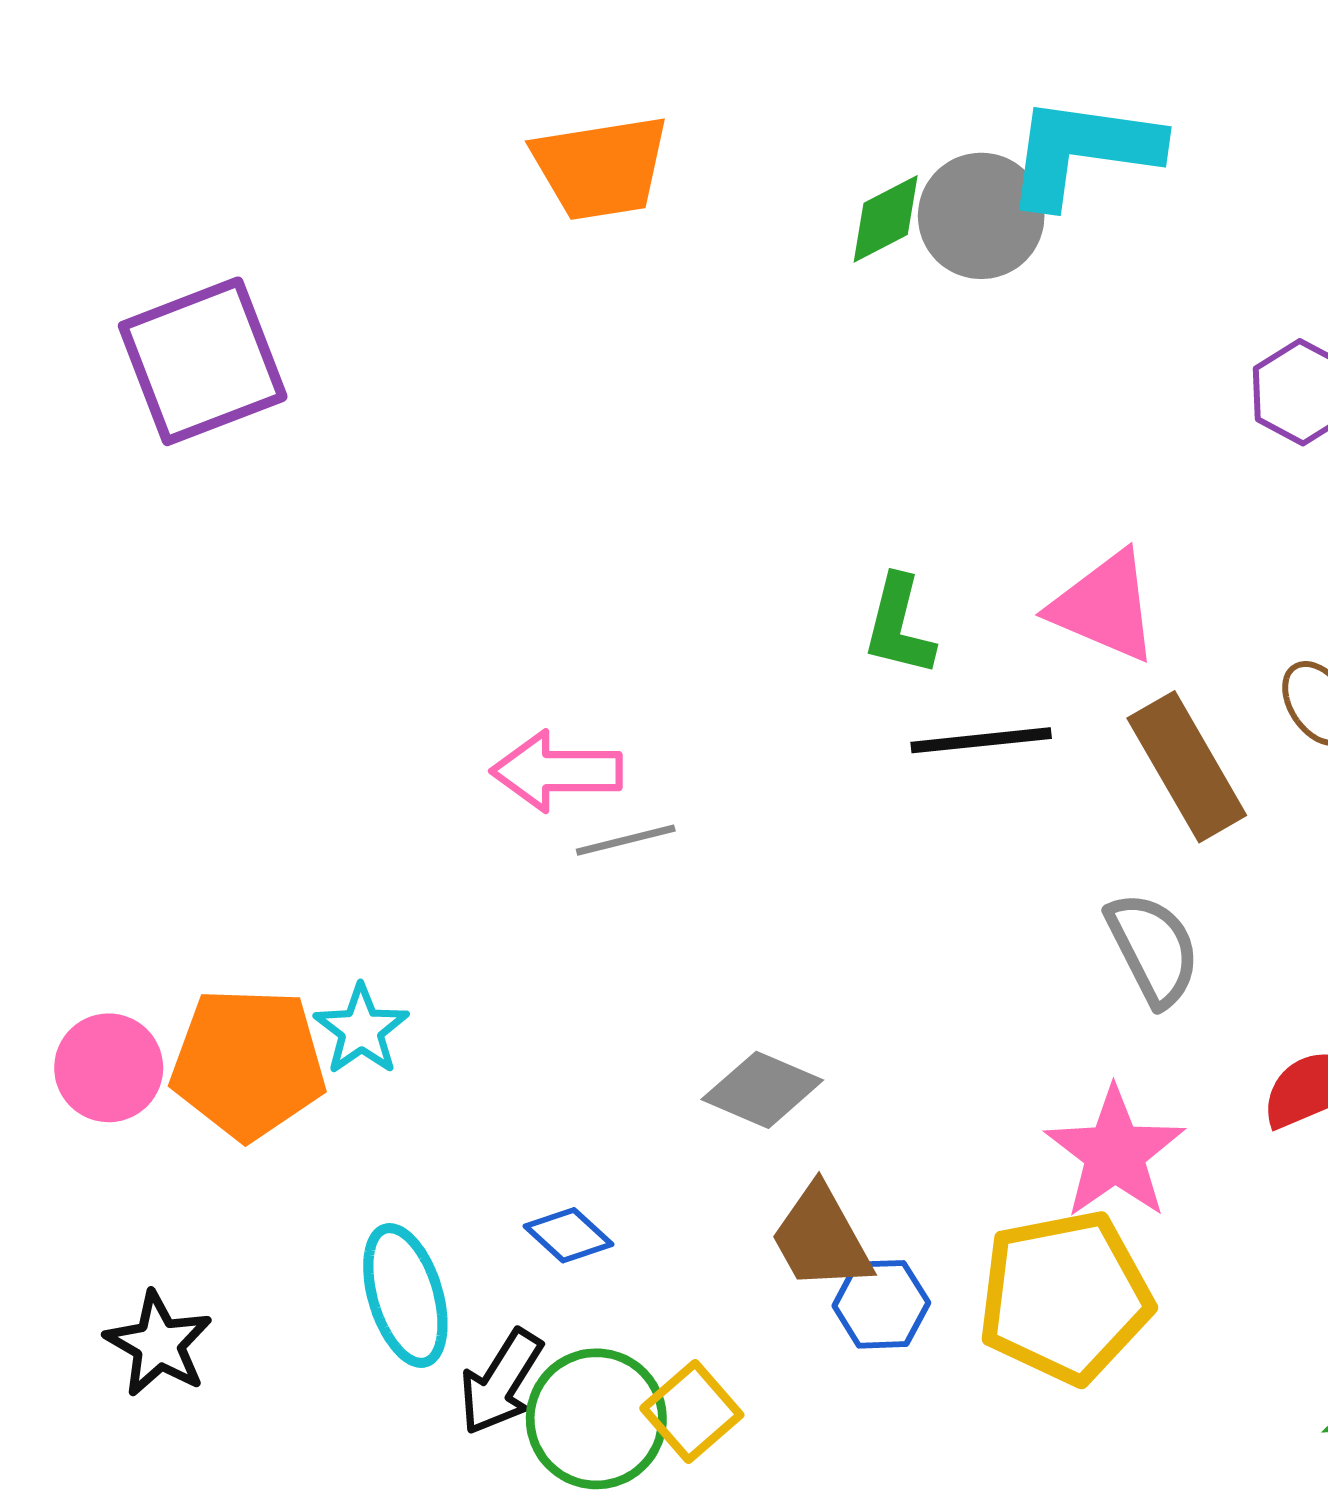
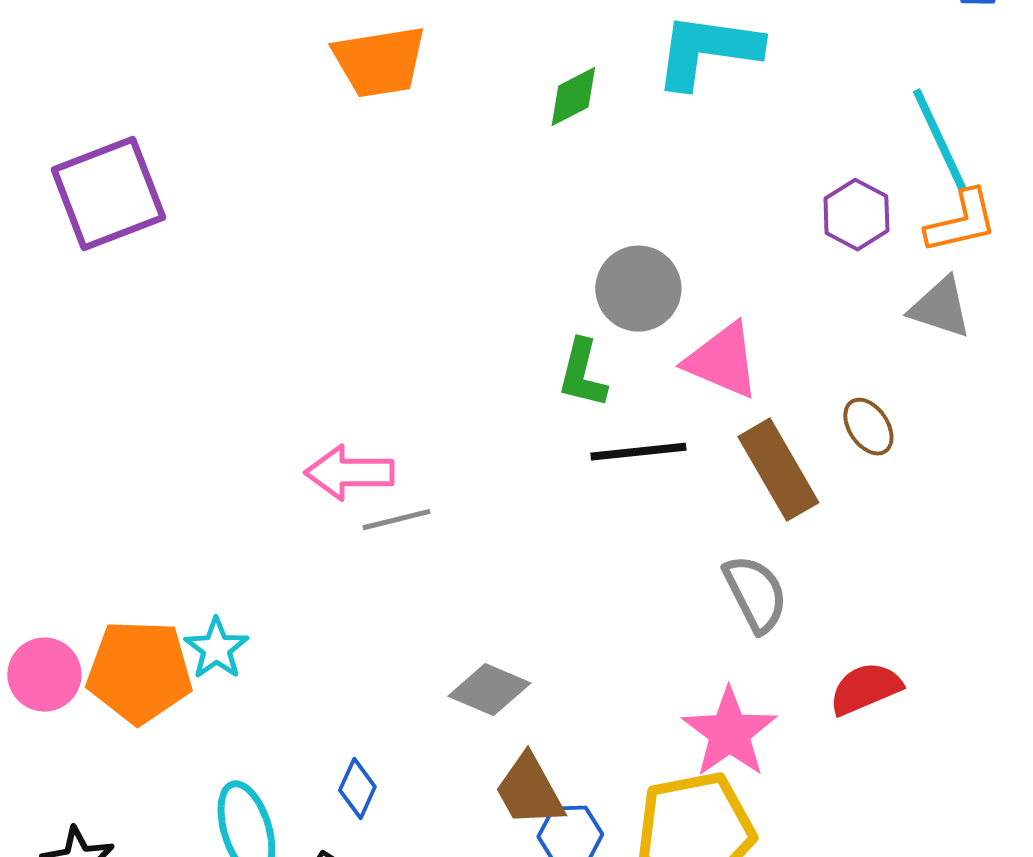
gray circle: (981, 216) -> (638, 289), moved
blue diamond: (568, 1235) -> (357, 789), turned 72

